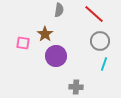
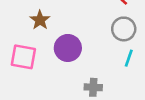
brown star: (45, 34) -> (40, 20), moved
pink square: (23, 43) -> (23, 57), moved, size x1.5

